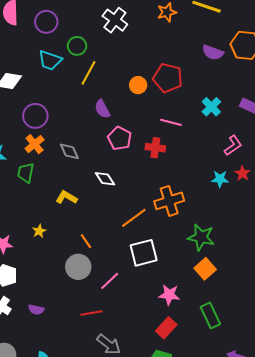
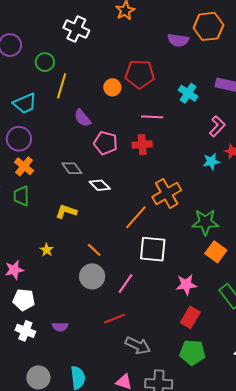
cyan trapezoid: (50, 60) -> (25, 103), moved, turned -30
gray diamond: (69, 151) -> (72, 168), moved
white square: (144, 253) -> (153, 249), turned 32

